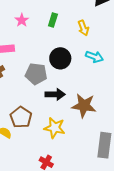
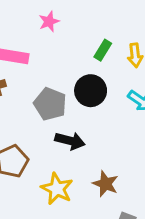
green rectangle: (53, 20) -> (103, 50), moved
brown star: (84, 106) -> (105, 184), moved, size x0.7

